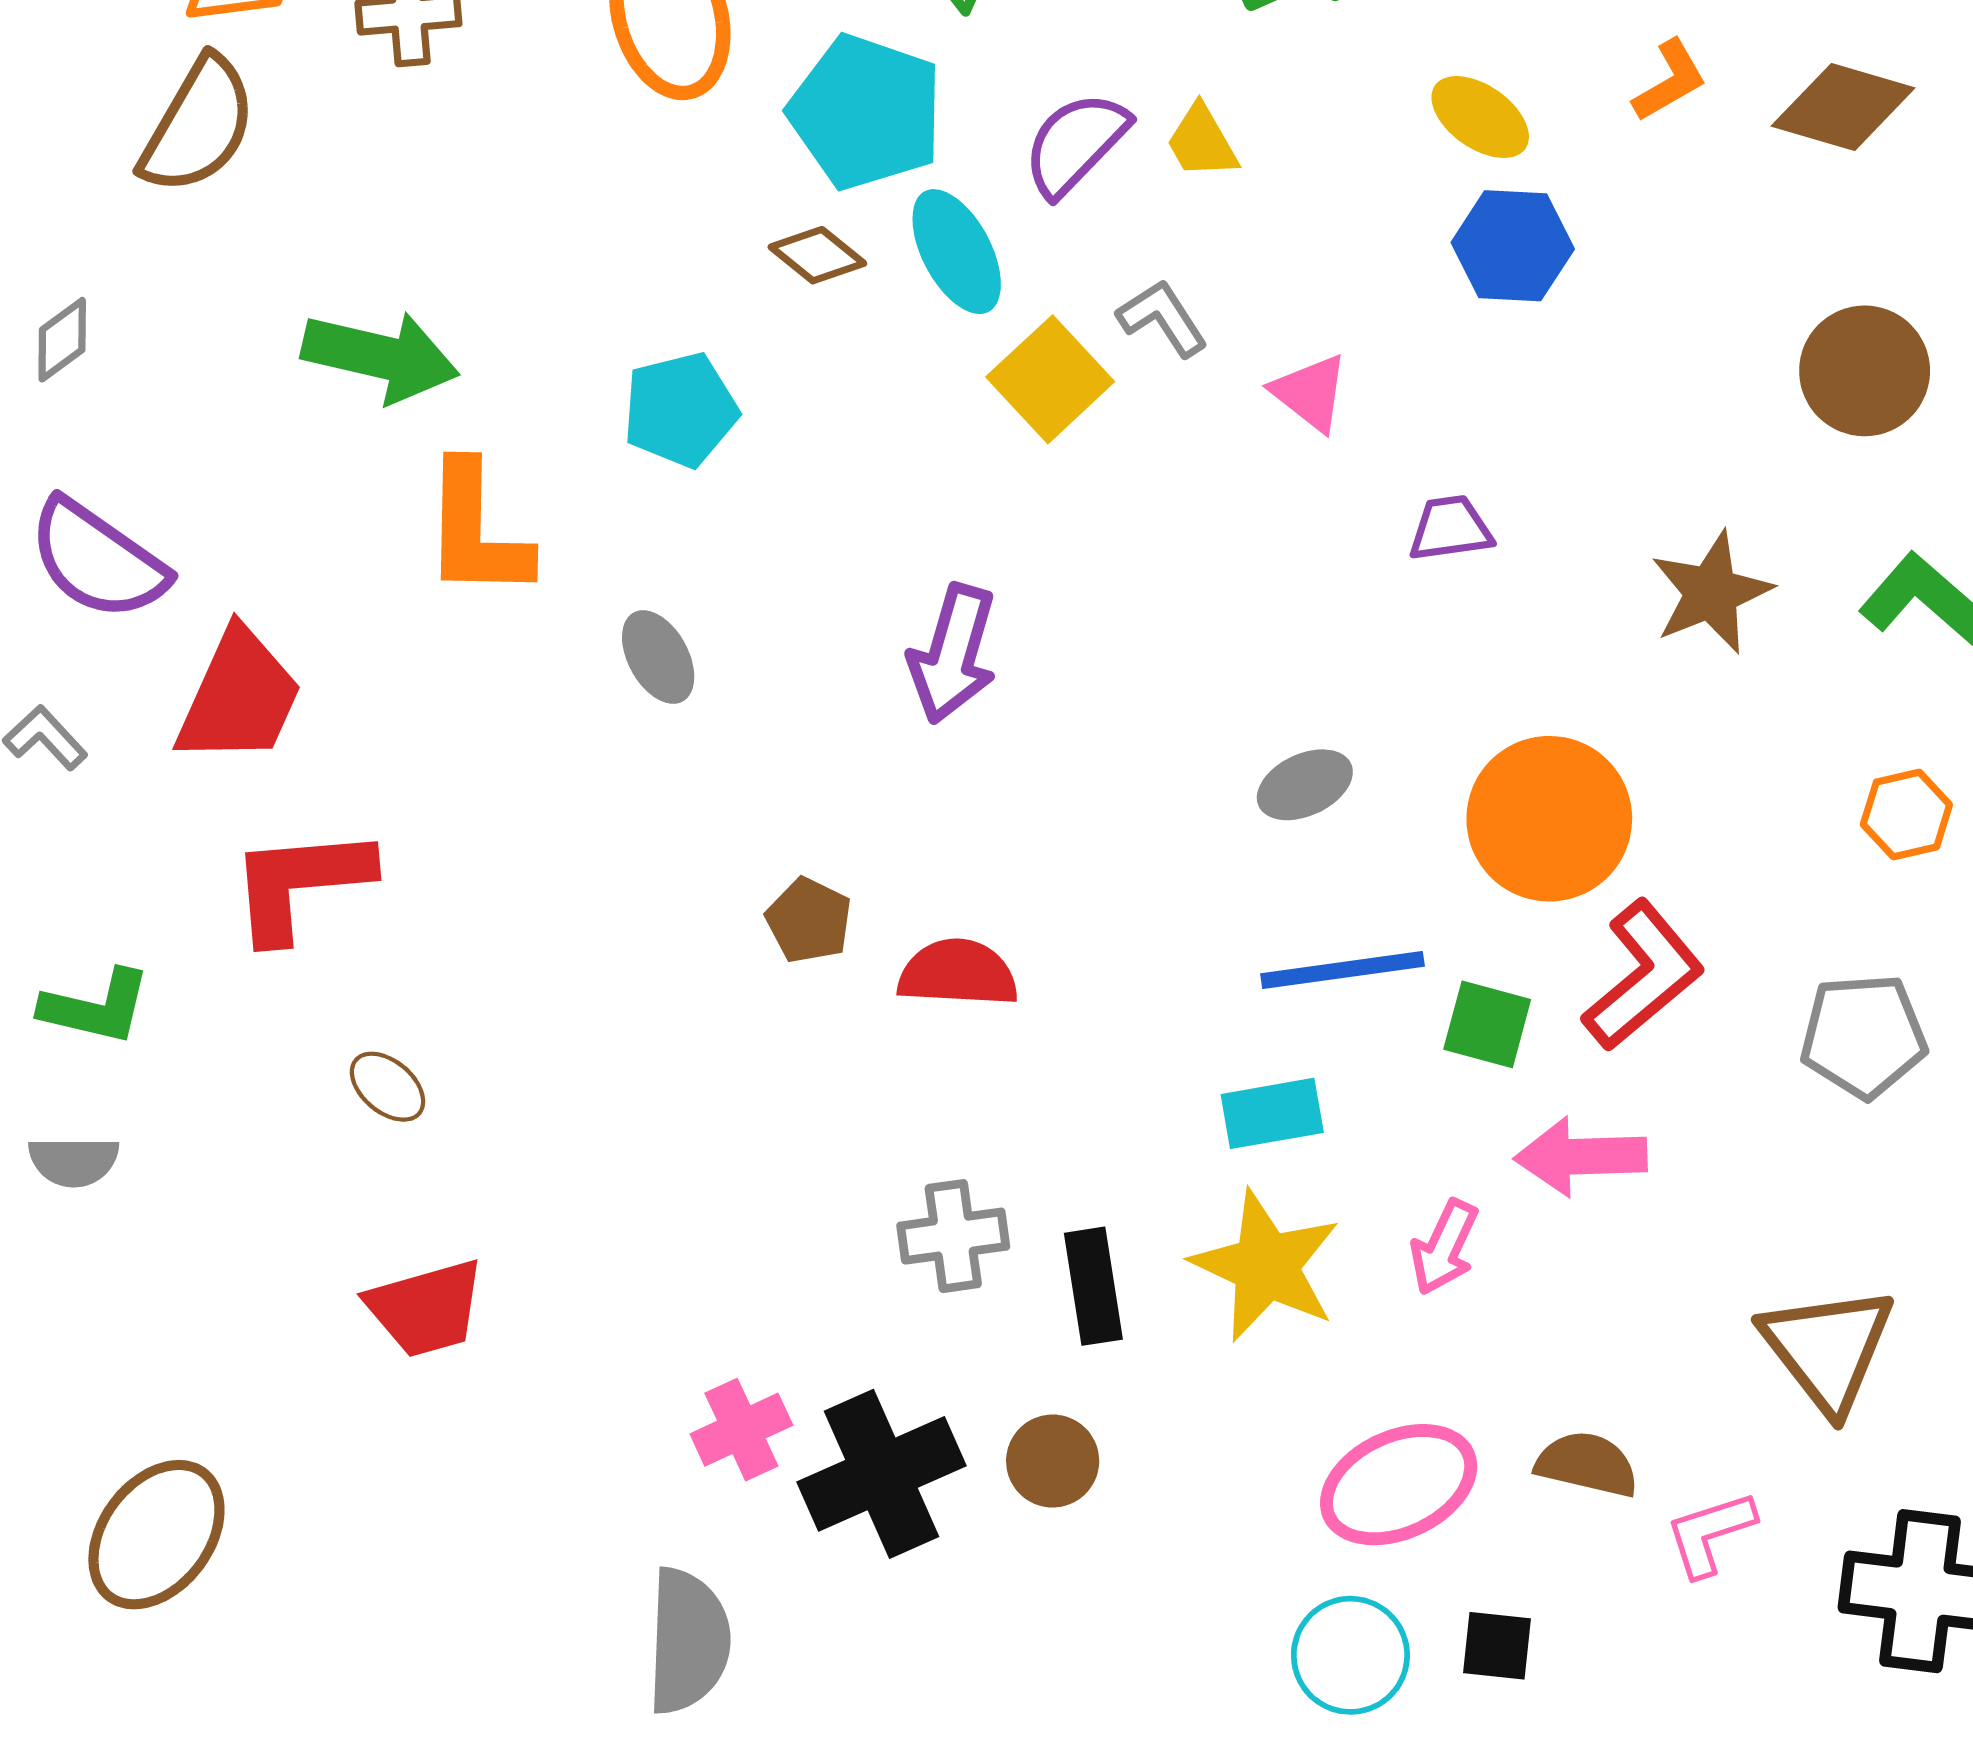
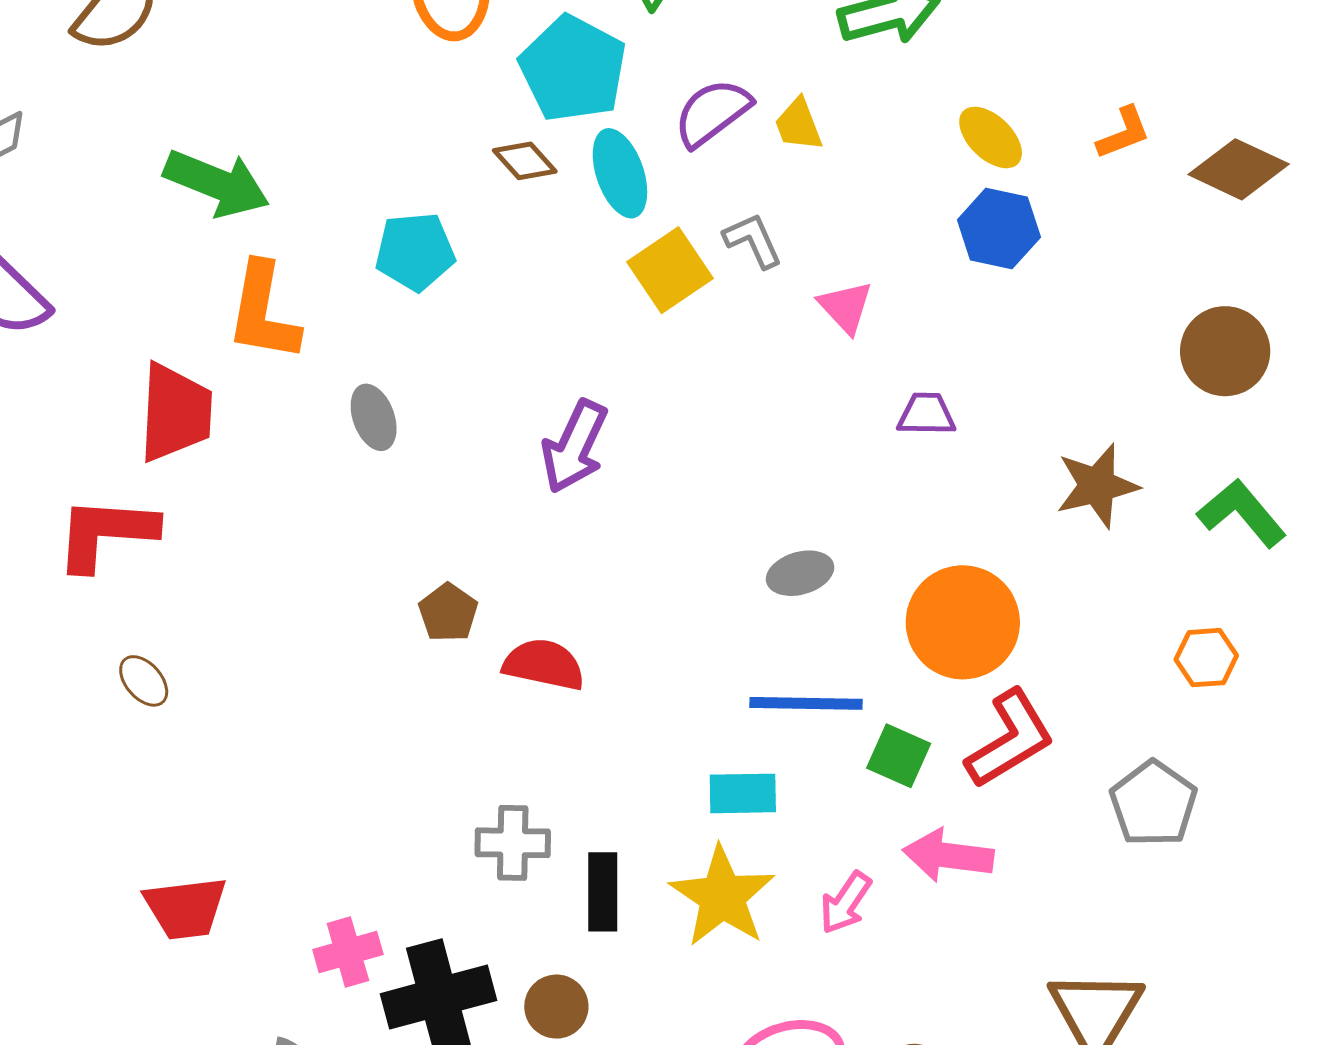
red trapezoid: (239, 697) -> (175, 413), moved, turned -30
gray pentagon: (1863, 1036) -> (1153, 804), turned 30
red trapezoid: (426, 1308) -> (185, 908), moved

